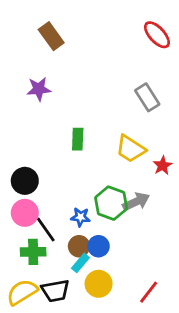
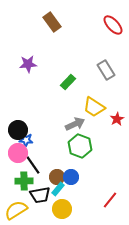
brown rectangle: (51, 36) -> (52, 22), moved
green rectangle: (78, 139) -> (68, 82), moved, turned 42
gray arrow: (136, 202) -> (75, 124), moved
blue star: (80, 217) -> (26, 140), moved
yellow circle: (99, 284) -> (62, 209), moved
black trapezoid: (55, 291) -> (40, 195), moved
red line: (149, 292) -> (110, 200), moved

